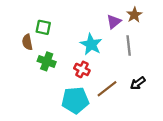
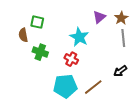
brown star: (134, 15) -> (121, 18), moved
gray line: (129, 46) -> (123, 38), moved
brown line: (107, 89) -> (93, 87), moved

